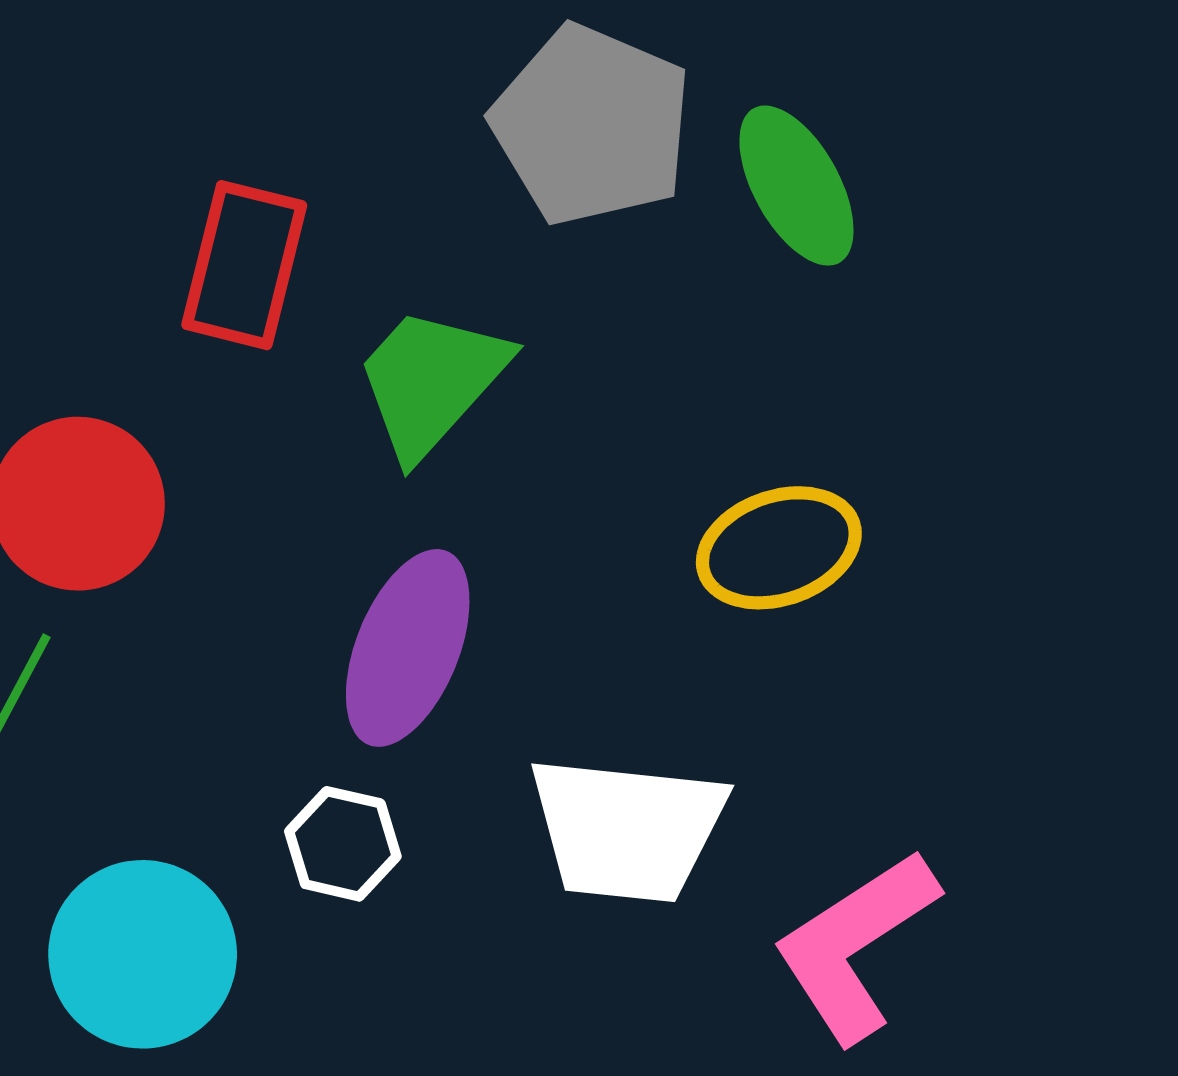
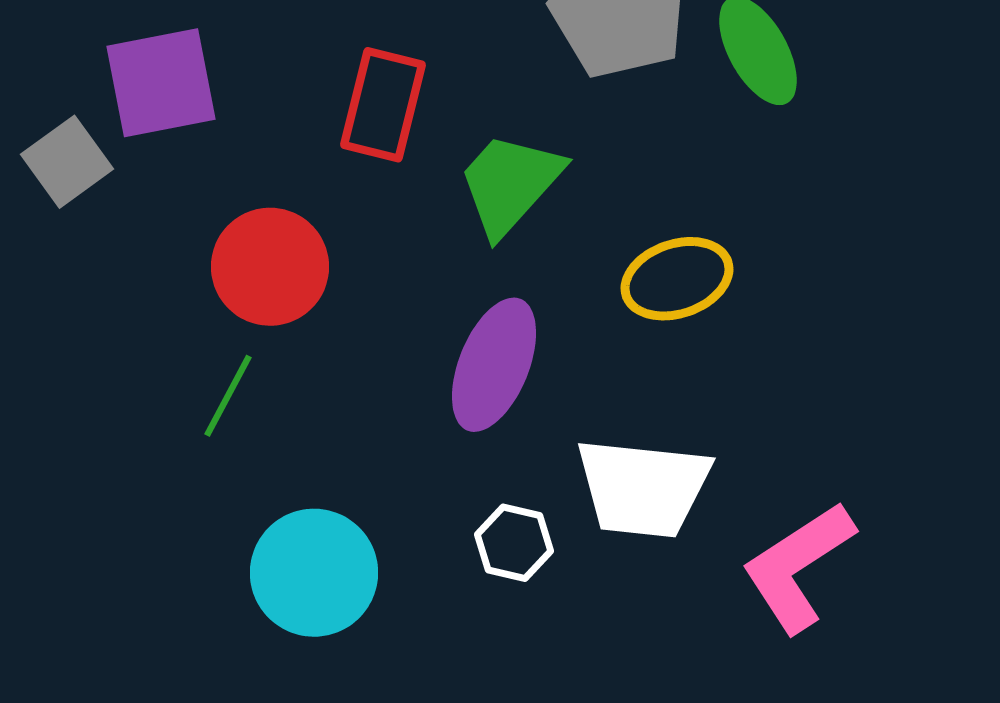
yellow ellipse: (779, 548) -> (677, 279), moved
white hexagon: (343, 844) -> (514, 543), moved

